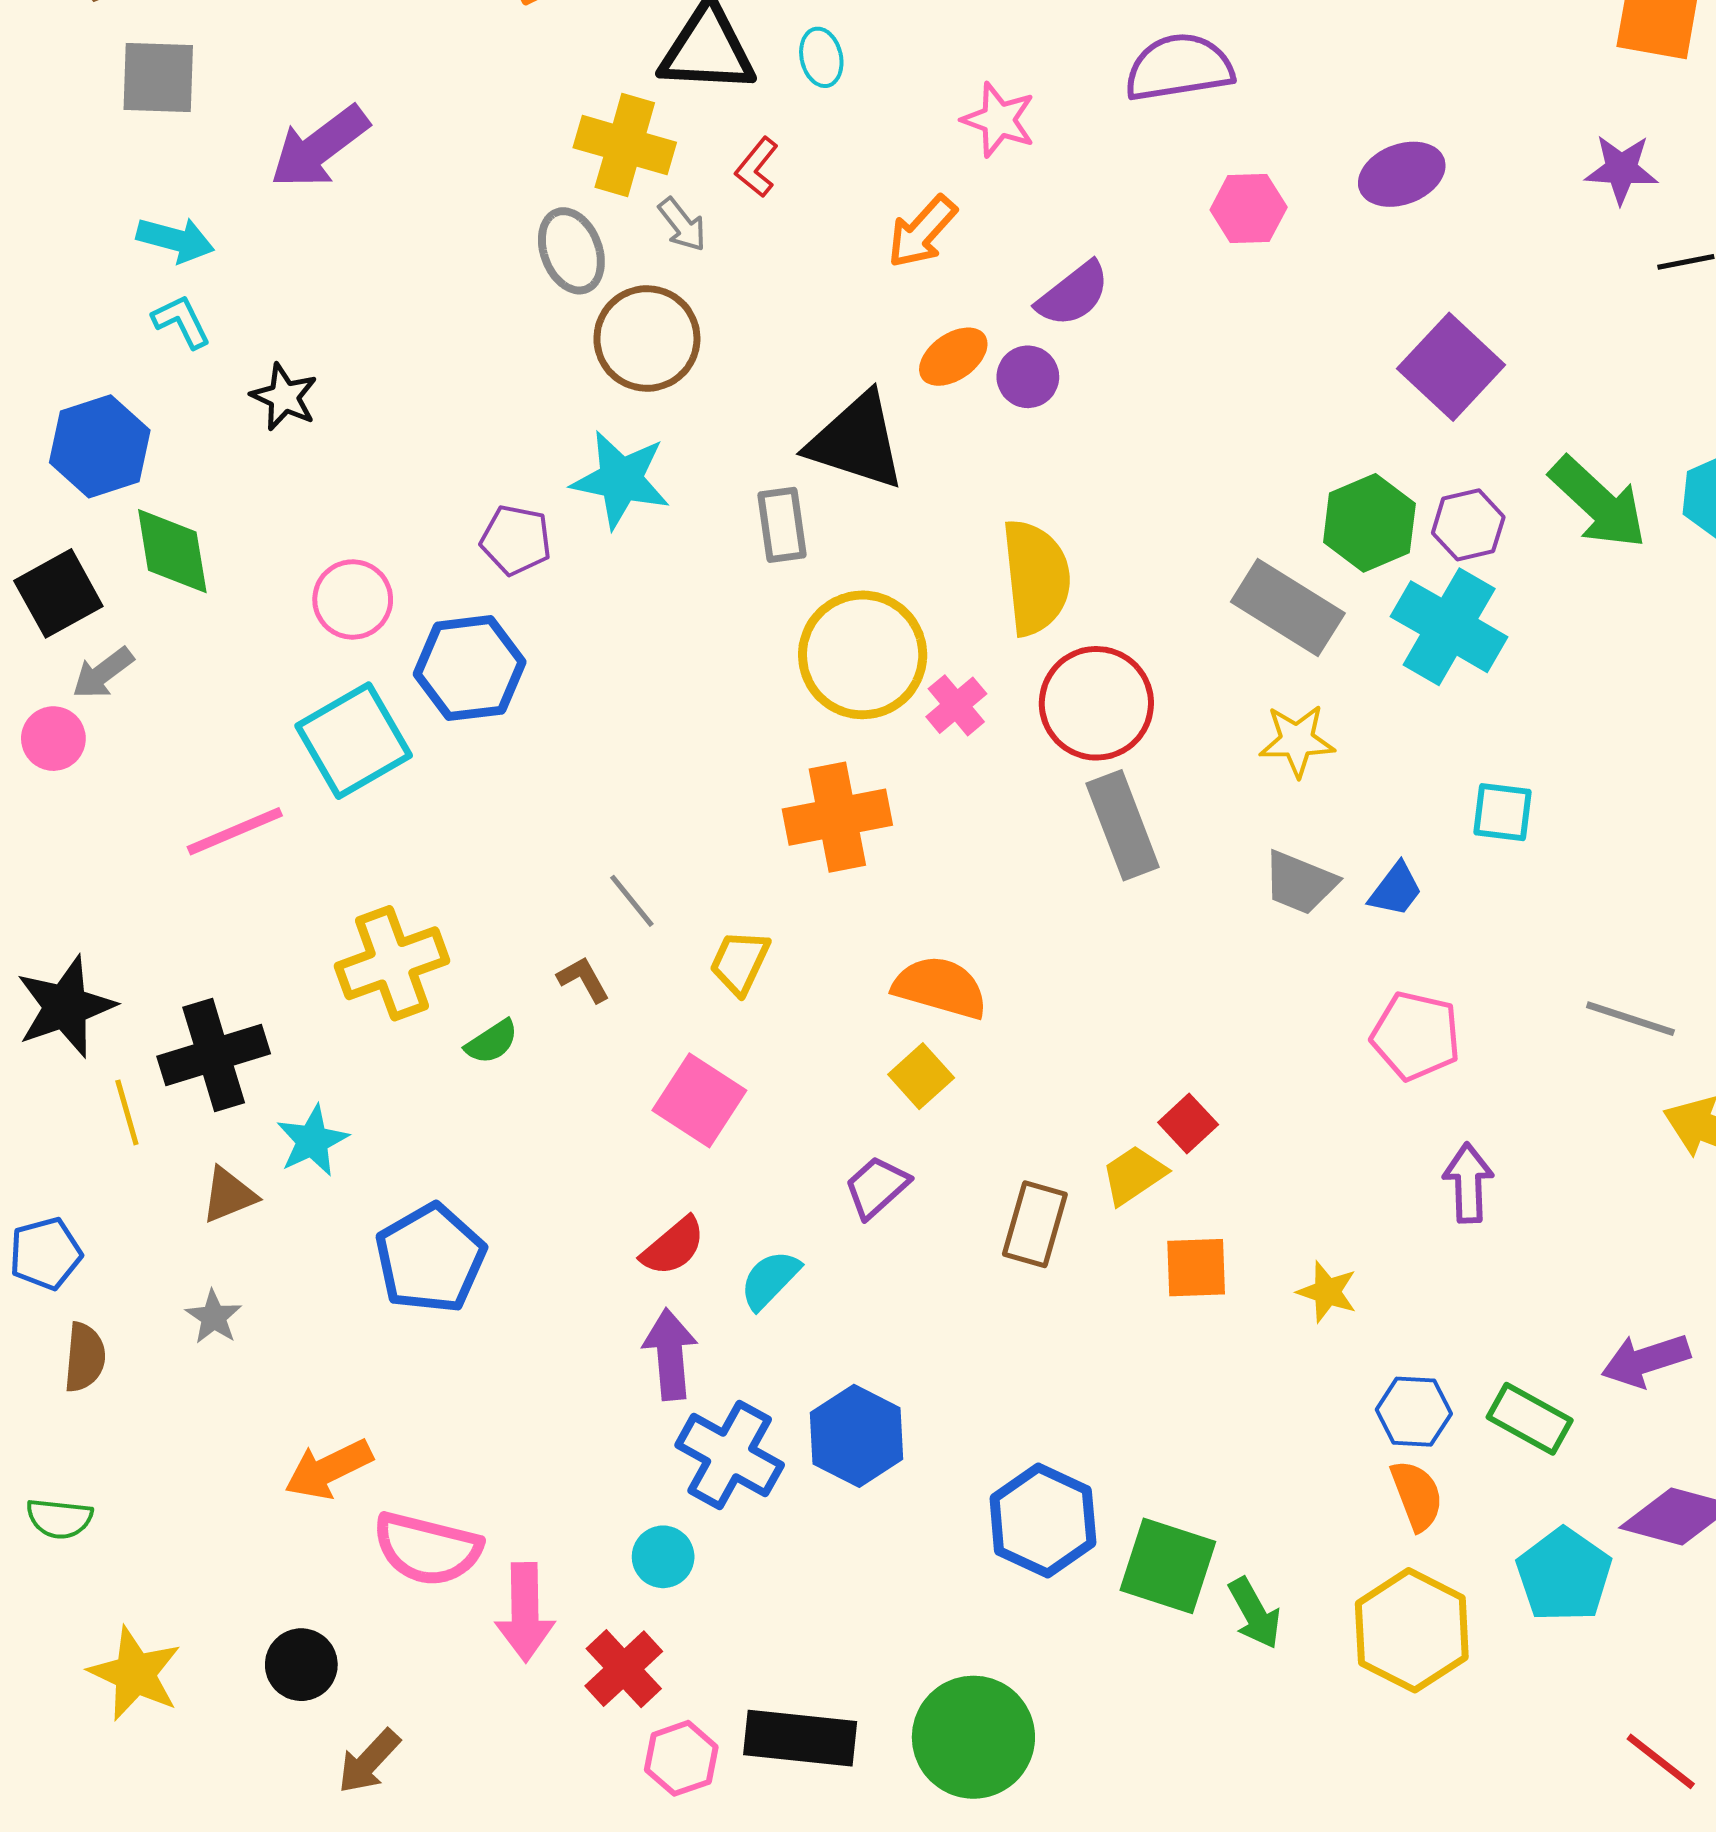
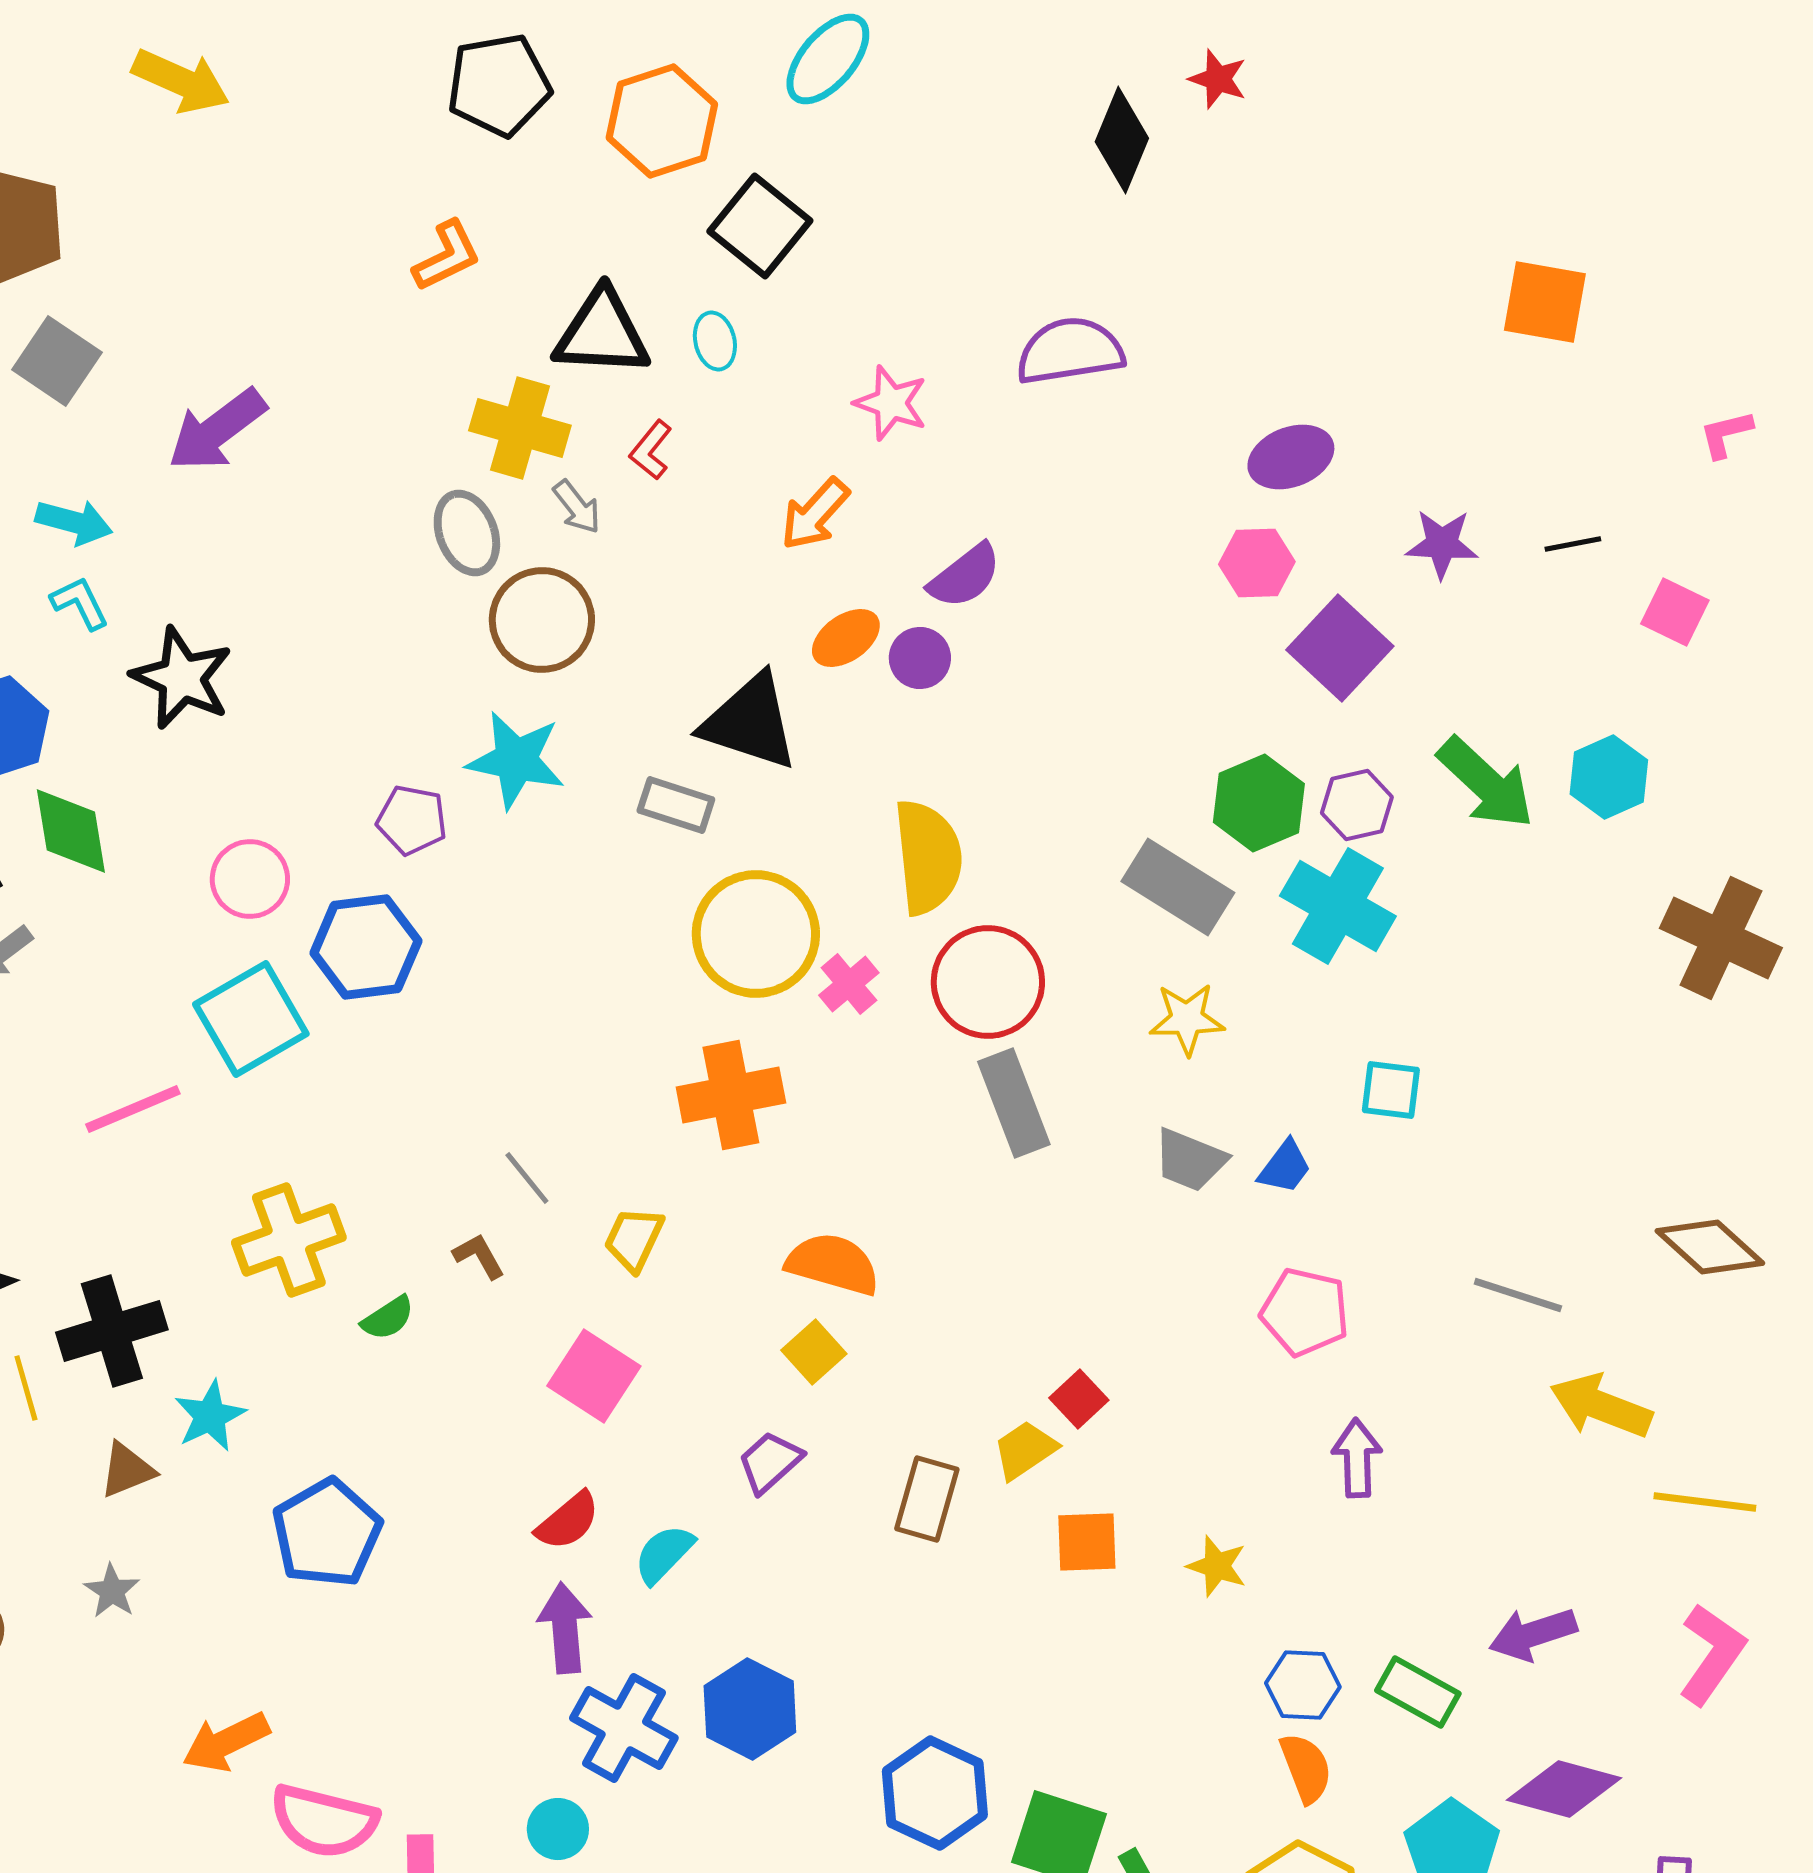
gray square: (158, 78) -> (57, 361), turned 32
purple star: (1621, 169) -> (1442, 544), moved
pink hexagon: (1249, 209) -> (1257, 563), moved
black star: (284, 397) -> (182, 678), size x1.5
gray rectangle: (782, 525) -> (676, 805), turned -64

